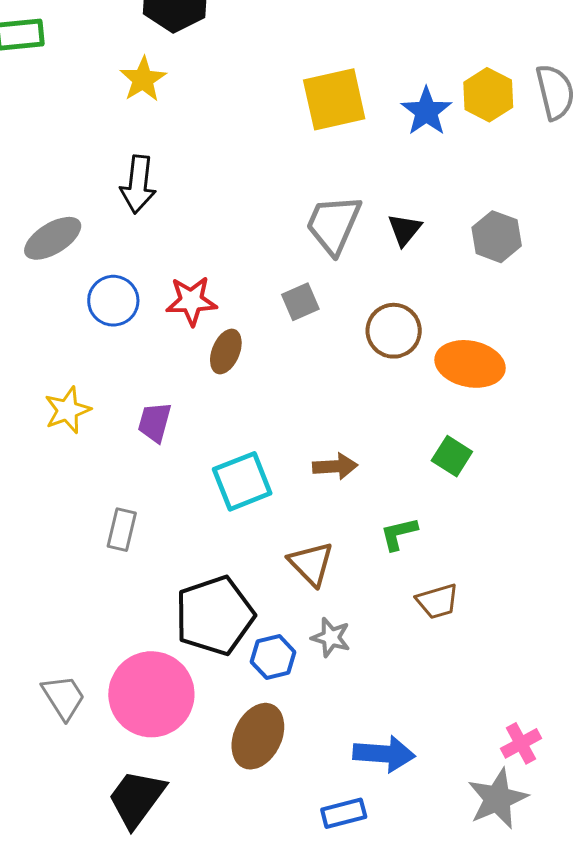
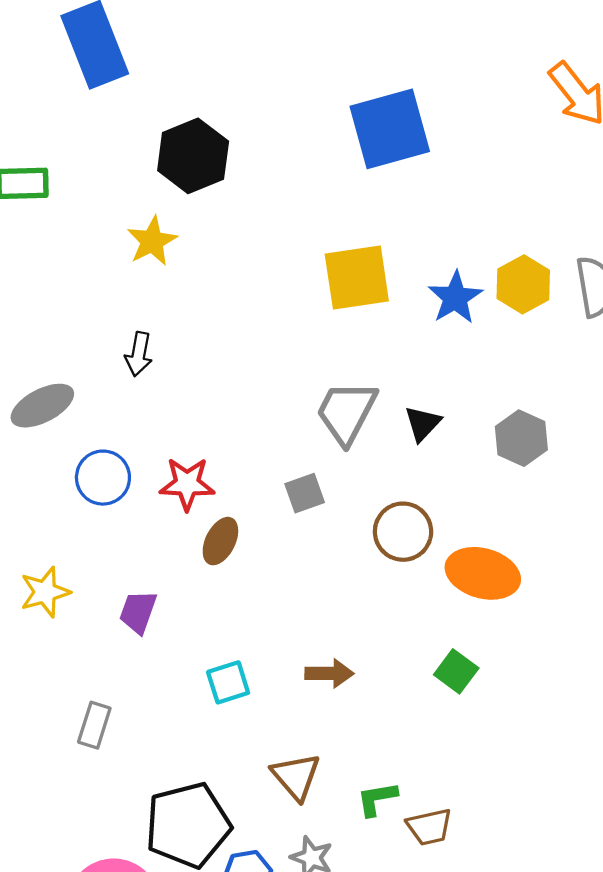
black arrow: (138, 184) -> (139, 354), size x0.7
cyan square: (242, 481) -> (228, 682), size x0.7
green L-shape: (399, 534) -> (377, 799), moved

